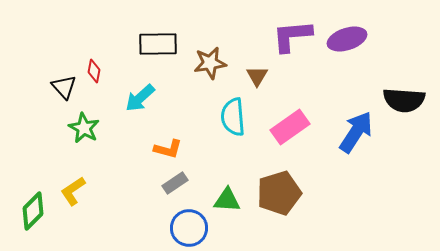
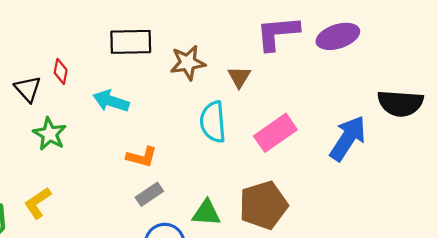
cyan arrow: (140, 98) -> (111, 101), turned 60

